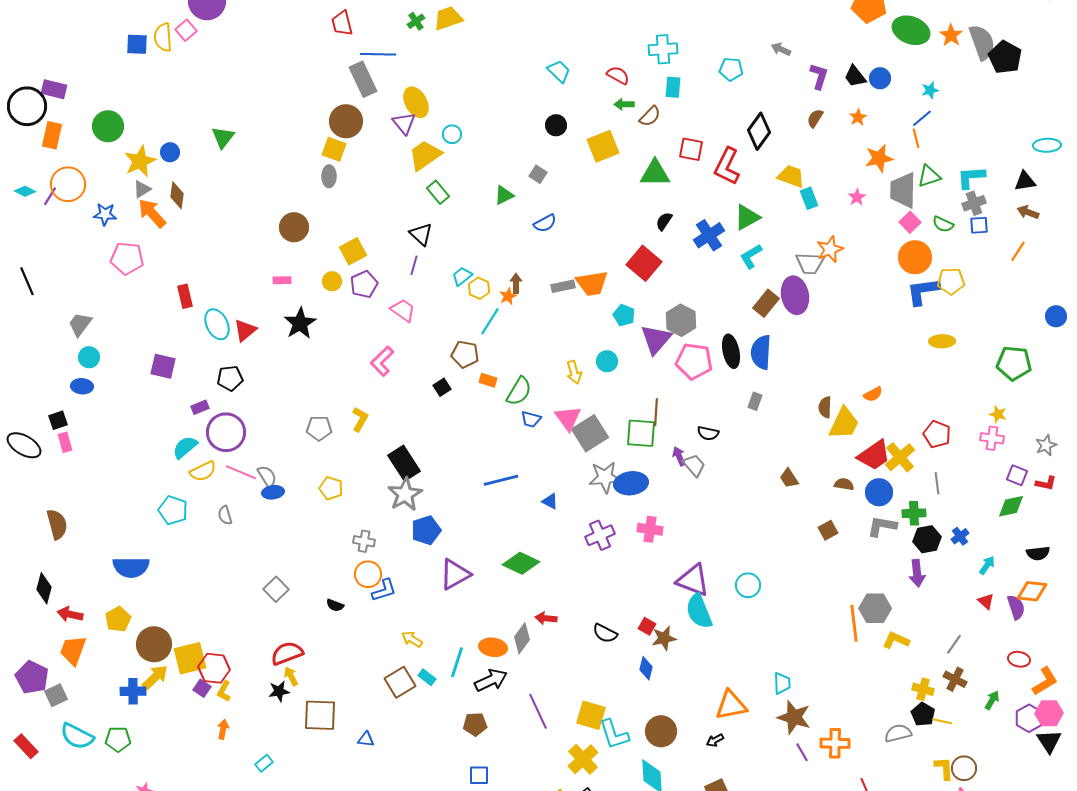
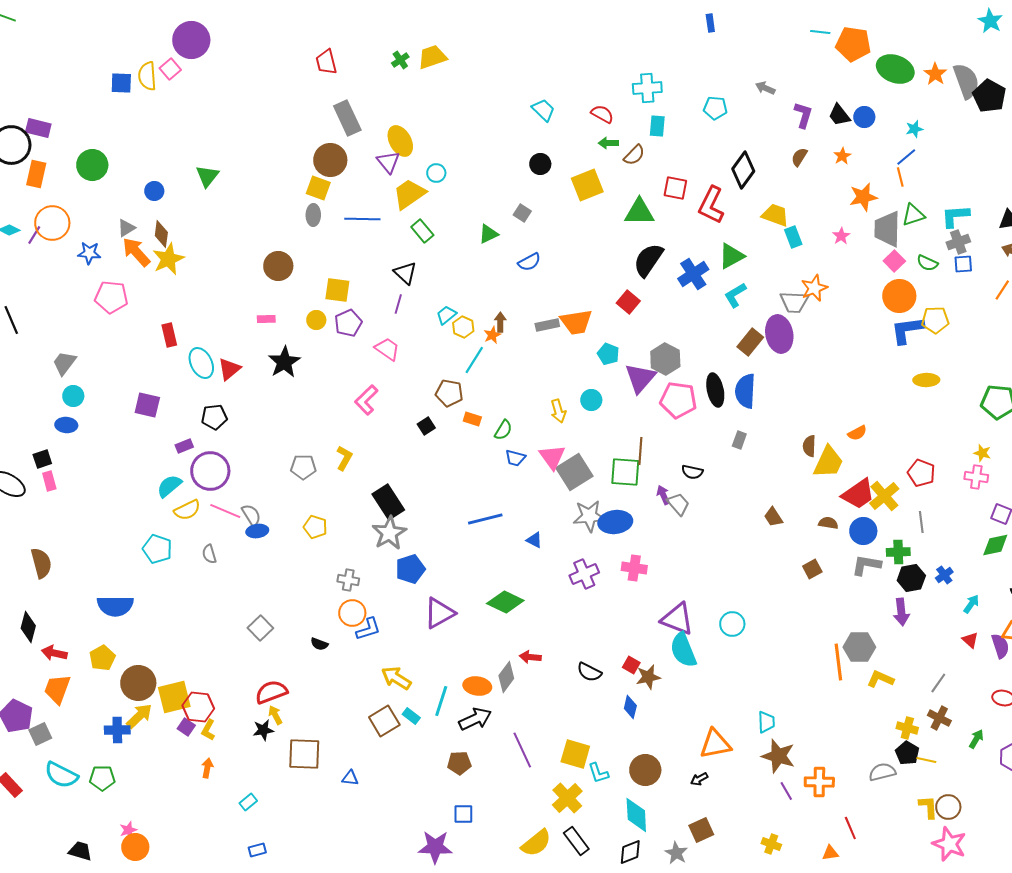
blue line: (378, 54) -> (362, 219), moved
yellow star: (140, 161) -> (168, 259), moved
black semicircle: (664, 221) -> (648, 260), size x1.8
yellow square: (353, 251) -> (337, 290), turned 36
red square: (644, 263) -> (628, 302), size x0.7
green semicircle: (519, 391) -> (503, 430), size x0.7
yellow arrow: (412, 639) -> (396, 678), size x1.4
cyan L-shape: (614, 734) -> (598, 773), size x0.7

